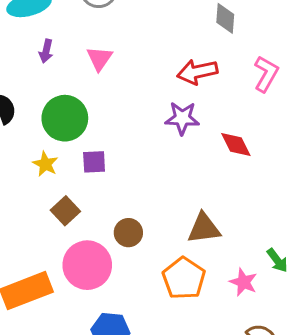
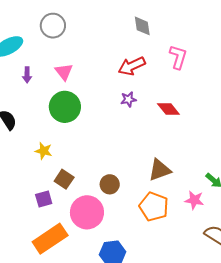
green circle: (65, 118) -> (65, 107), moved
purple star: (182, 118) -> (128, 99), size x0.7
purple square: (94, 162) -> (44, 199), moved

